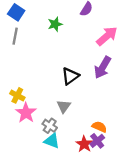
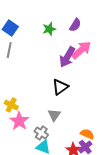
green star: (55, 24) -> (49, 29), moved
pink arrow: (107, 36) -> (81, 50), moved
purple arrow: (103, 67) -> (67, 57), moved

